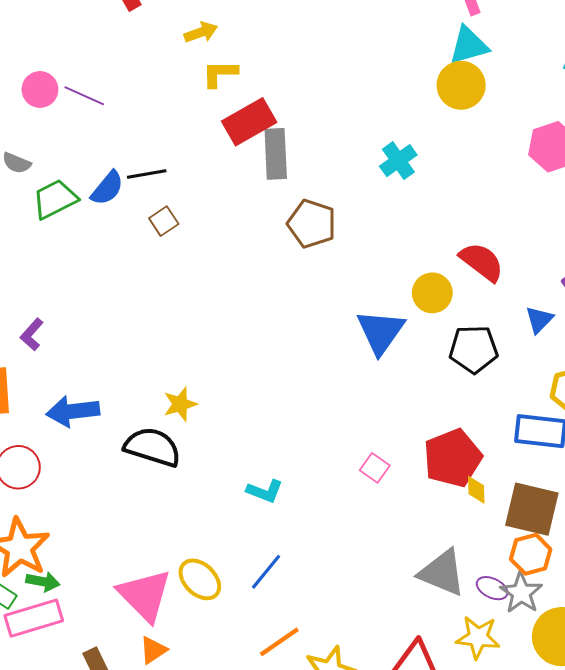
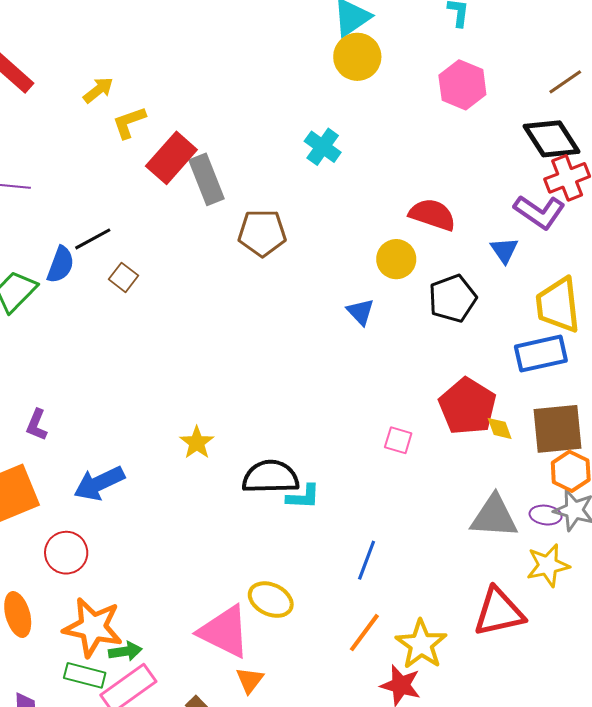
blue triangle: (381, 332) -> (360, 312), size x0.6
black semicircle: (152, 447) -> (270, 477), moved
blue line: (266, 572) -> (367, 560), moved

